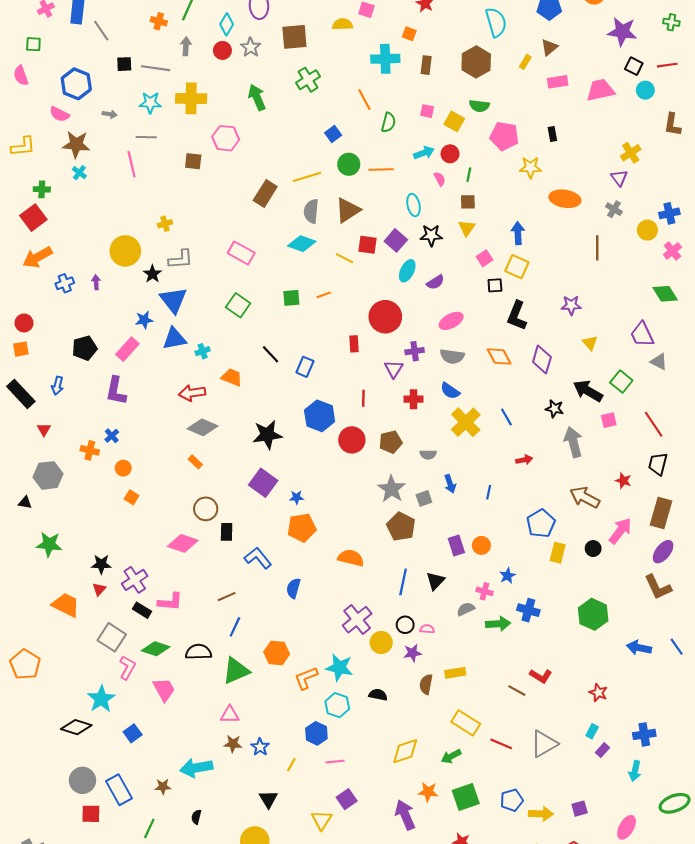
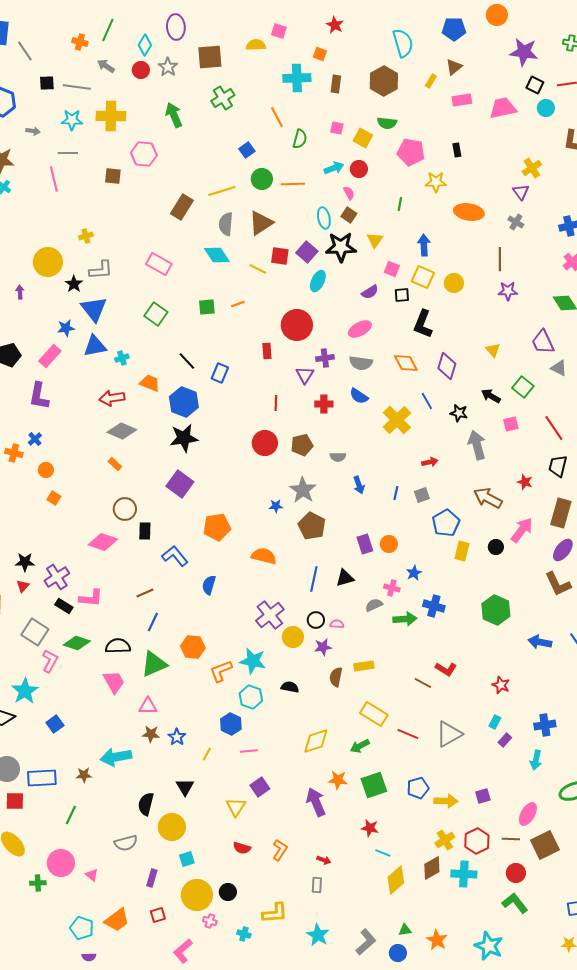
gray arrow: (186, 46) -> (106, 66), turned -60
green line: (469, 175) -> (400, 204), moved
brown square: (468, 202) -> (349, 215), moved, turned 35
yellow circle: (647, 230) -> (454, 283), moved
black star: (431, 235) -> (341, 247), size x1.4
cyan diamond: (302, 244) -> (217, 255), turned 36
pink square: (485, 258) -> (392, 269), turned -35
purple semicircle: (435, 282) -> (370, 292), moved
purple star: (571, 305) -> (508, 291), moved
black arrow: (588, 391) -> (491, 396), size x0.7
blue hexagon: (320, 416) -> (184, 402), moved
blue line: (506, 417) -> (427, 401), moved
yellow cross: (466, 422) -> (397, 420), moved
blue star: (297, 497) -> (276, 506), moved
gray square: (424, 498) -> (422, 495), moved
black triangle: (435, 581) -> (345, 578), turned 30
pink trapezoid: (164, 690) -> (114, 682), moved
blue rectangle: (119, 790) -> (42, 778), turned -64
black semicircle: (196, 817) -> (146, 804), moved, size x1.6

